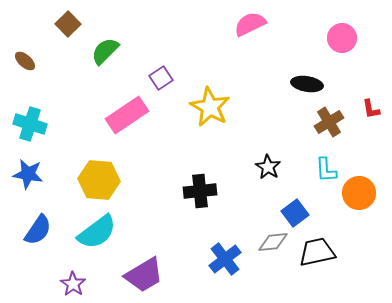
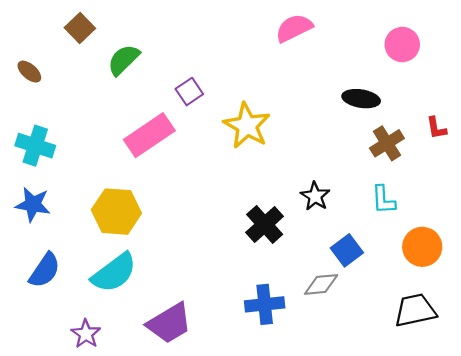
black cross: (200, 191) -> (265, 224), moved, turned -36
orange circle: (359, 193) -> (422, 247), moved
black trapezoid: (317, 252) -> (415, 310), moved
blue cross: (225, 259) -> (265, 304), turned 32

